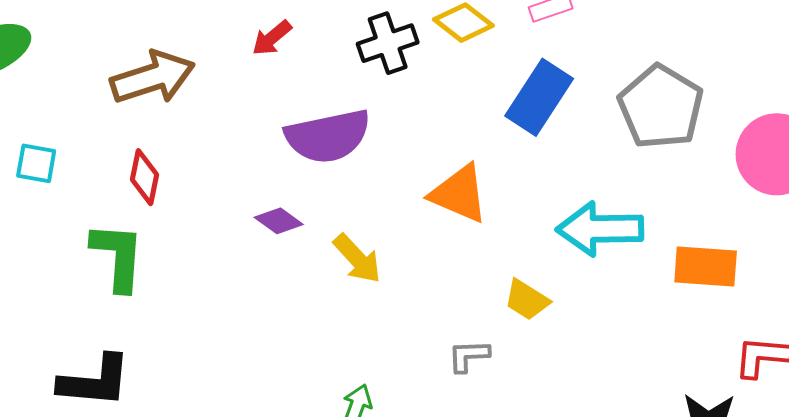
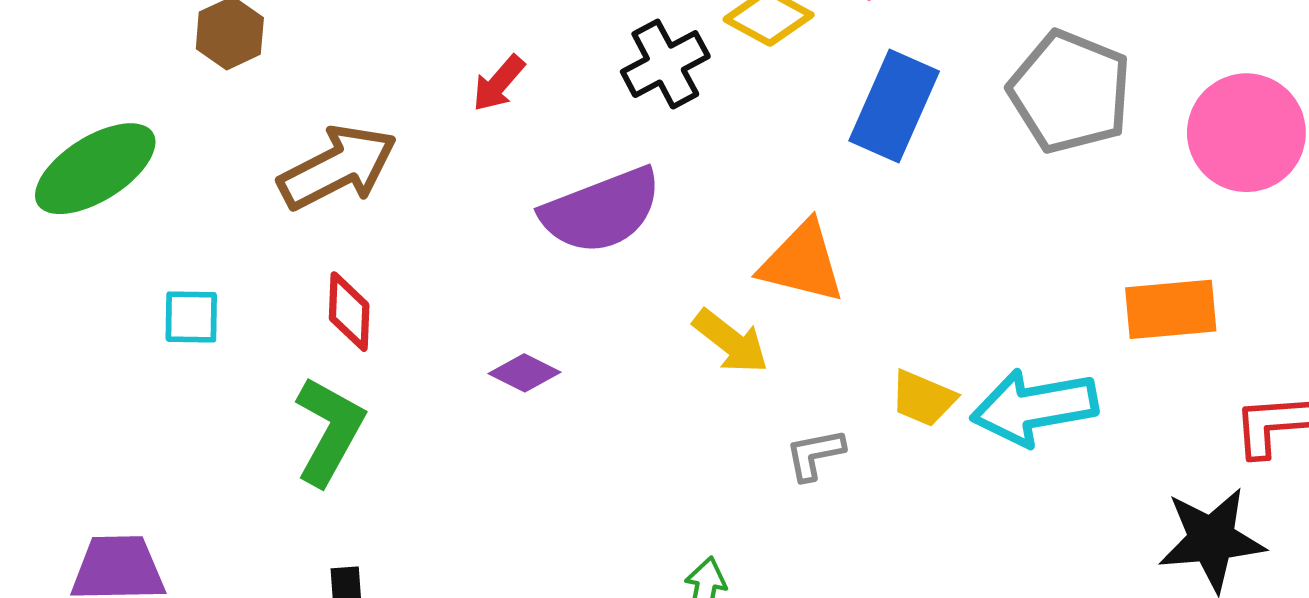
purple diamond: (279, 221) -> (524, 373), moved
cyan arrow: (600, 229) -> (1034, 407), moved
green L-shape: (118, 256) -> (329, 431), turned 34
yellow arrow: (357, 259) -> (731, 341), moved
gray L-shape: (469, 356) -> (815, 454), moved

